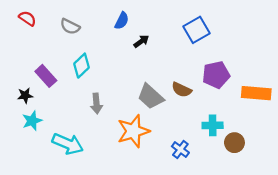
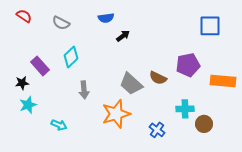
blue semicircle: (122, 21) -> (106, 18), turned 56
blue square: (197, 30) -> (210, 26), moved, turned 30
cyan arrow: (68, 144) -> (59, 125), size x0.6

